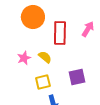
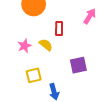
red rectangle: (60, 33) -> (59, 28), moved, size x0.6
yellow square: (43, 82) -> (34, 75), moved

